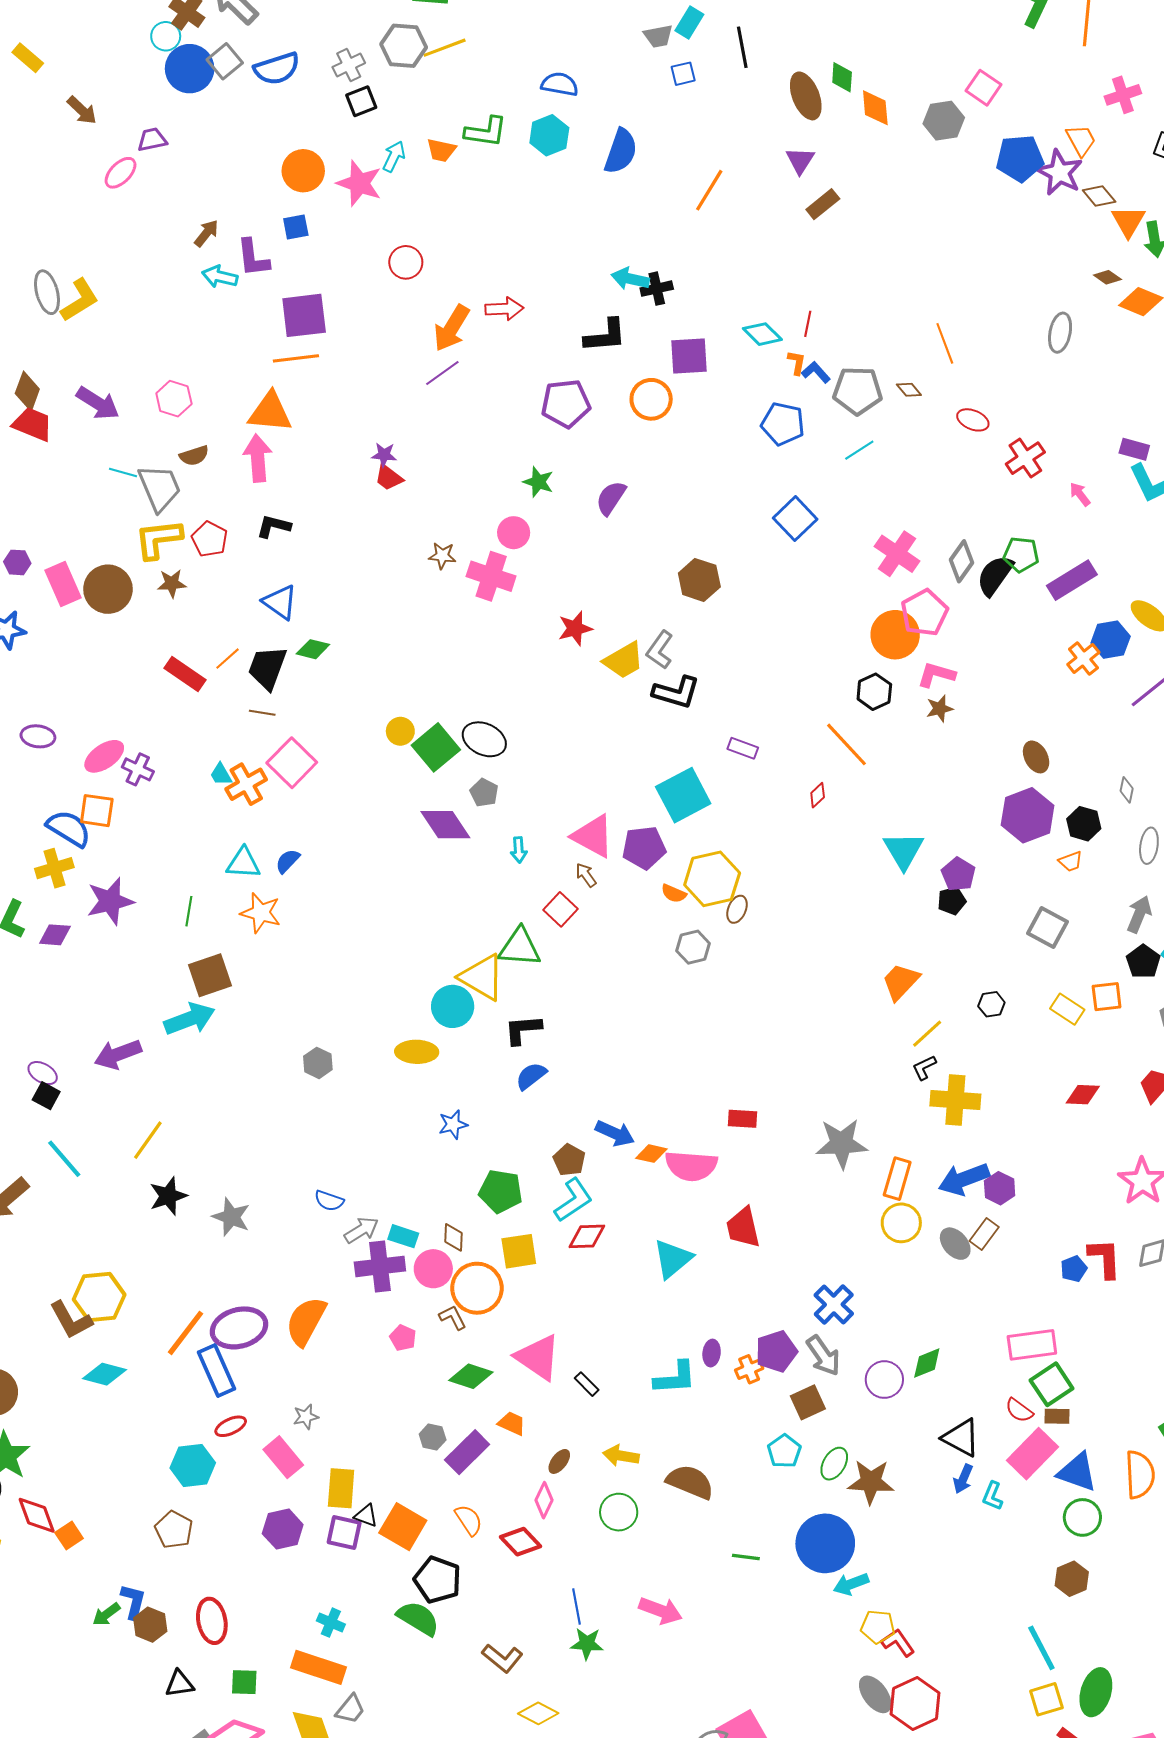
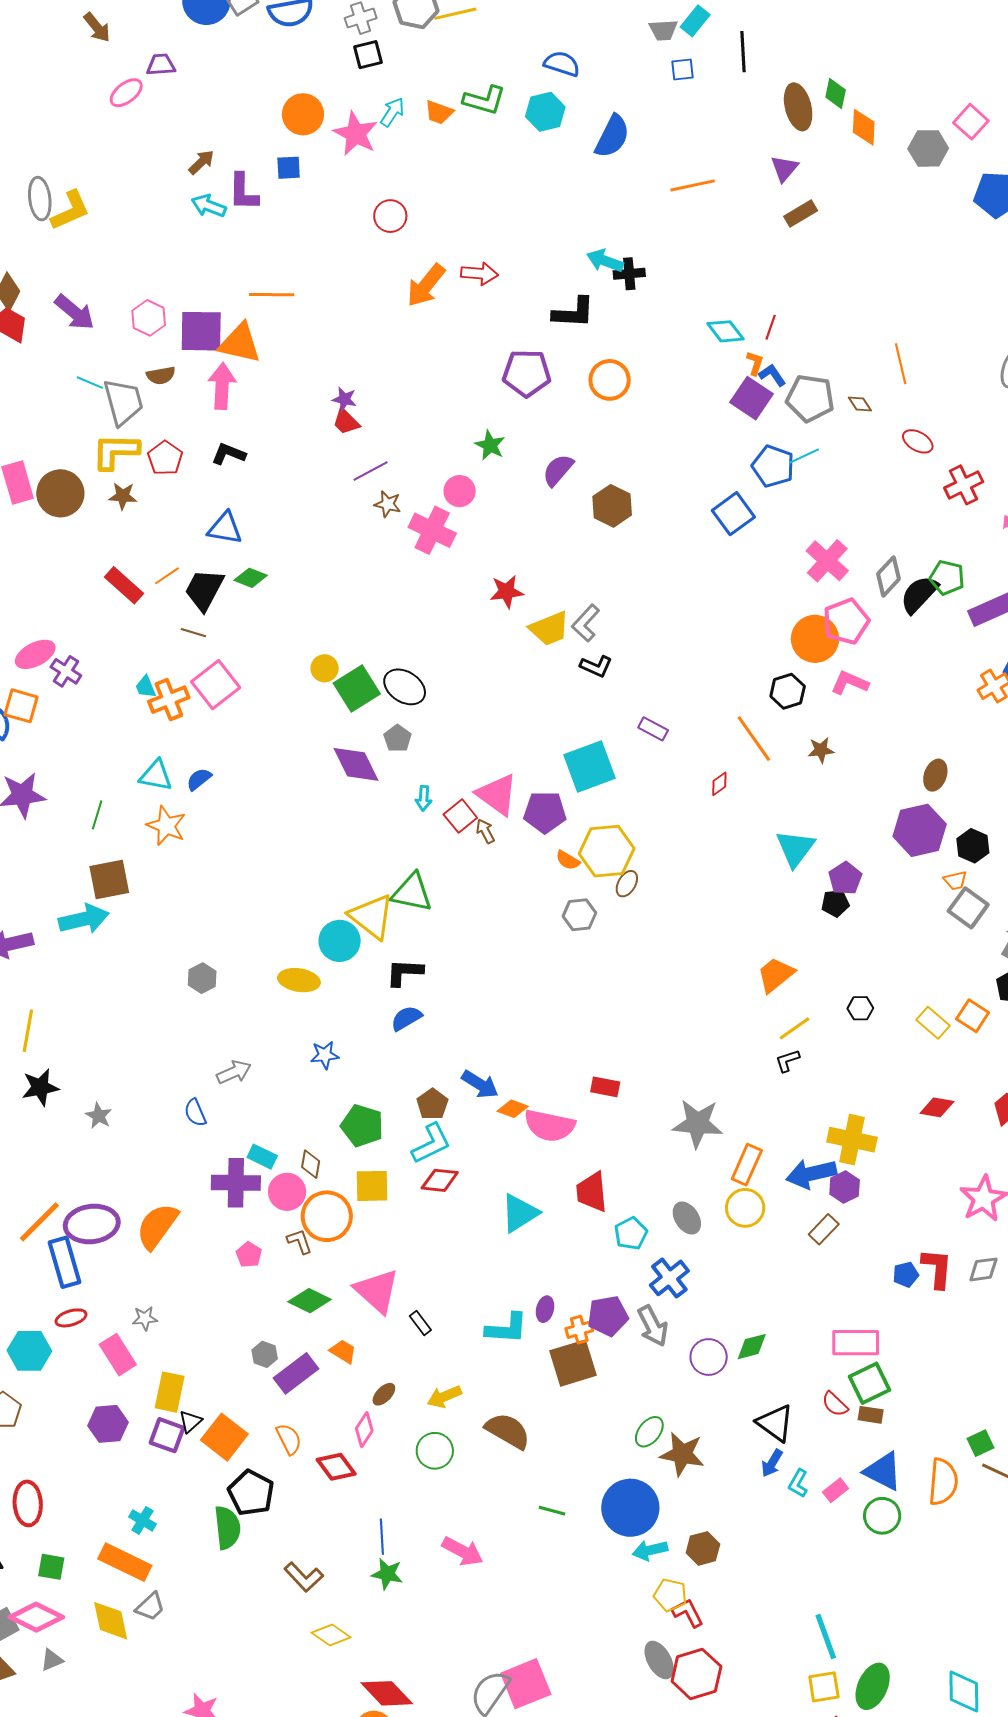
orange line: (709, 190) -> (693, 185), turned 39
purple square: (304, 315) -> (201, 331), moved
purple square: (689, 356) -> (751, 398), moved, turned 30
purple line: (442, 373) -> (371, 471), moved
blue pentagon: (783, 424) -> (773, 466), moved
brown hexagon: (699, 580) -> (612, 506), moved
blue triangle: (280, 602) -> (225, 528), turned -33
black L-shape: (676, 692) -> (596, 666), size x0.7
brown star: (940, 709) -> (821, 750), moved
brown ellipse: (1036, 757) -> (935, 775), turned 40
red square: (560, 909) -> (460, 816), moved
gray square: (1048, 928) -> (968, 908), moved
orange square: (1107, 997) -> (973, 1016), turned 32
yellow cross: (955, 1100) -> (852, 1140), moved
yellow line: (148, 1140) -> (28, 1031), turned -33
blue semicircle: (329, 1201) -> (195, 1113), turned 40
gray star: (231, 1217) -> (99, 1116), size x0.7
gray arrow: (361, 1230) -> (234, 1072), moved
gray ellipse: (955, 1244) -> (687, 1218), moved
brown square: (808, 1402) -> (573, 1363), moved, size x1.4
cyan pentagon: (784, 1451) -> (631, 1233), moved
pink rectangle: (1033, 1454) -> (836, 1490), moved, size x0.5
yellow arrow: (621, 1456) -> (444, 1397), turned -40
black triangle: (366, 1516) -> (190, 1422), turned 50
brown hexagon: (1072, 1579) -> (703, 1548), moved
green semicircle: (418, 1618) -> (227, 1528), turned 45

